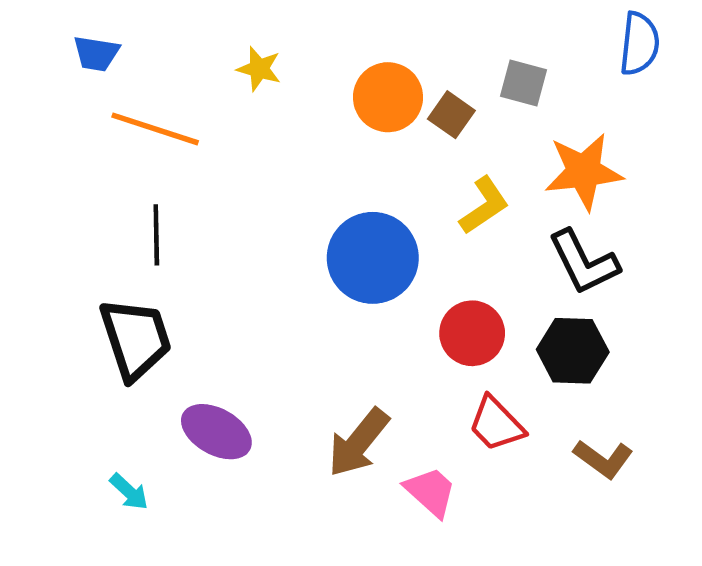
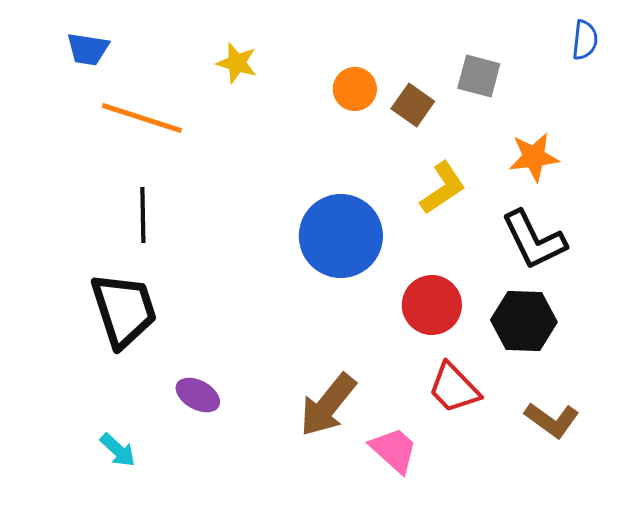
blue semicircle: (639, 44) -> (585, 40), size x0.7
orange circle: (388, 97) -> (355, 89), size x0.7
orange star: (584, 172) -> (534, 157), size x0.7
purple ellipse: (216, 432) -> (198, 395), size x0.7

